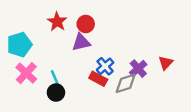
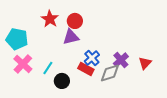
cyan pentagon: (19, 45) -> (17, 39), turned 30
red triangle: (166, 63) -> (145, 63), moved
cyan line: (55, 78) -> (48, 68), turned 56
black circle: (56, 93) -> (62, 81), moved

